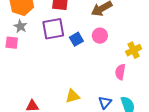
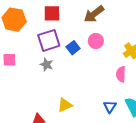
gray star: (20, 26) -> (47, 65), moved
yellow triangle: (73, 96) -> (65, 105), moved

